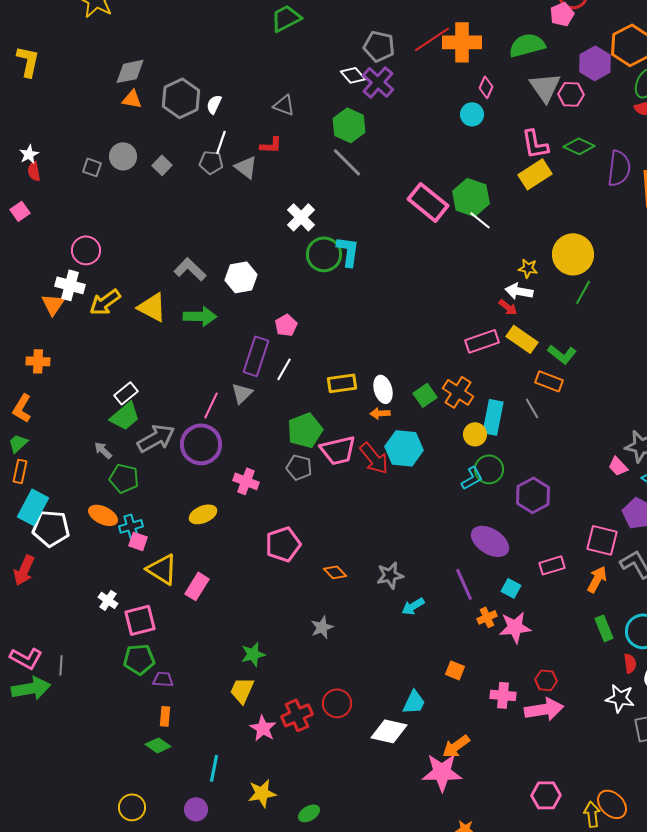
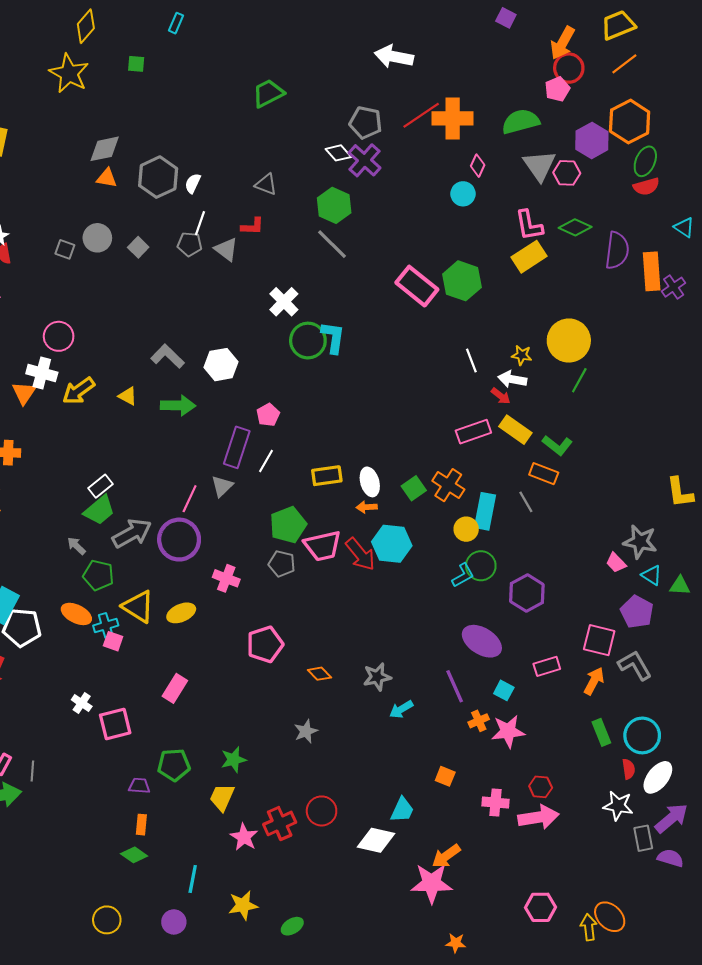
white line: (480, 220) -> (471, 360), moved, turned 30
yellow triangle: (152, 307) -> (128, 396), size x0.6
yellow triangle: (162, 569) -> (138, 607), moved
green pentagon: (139, 659) -> (174, 765), moved

